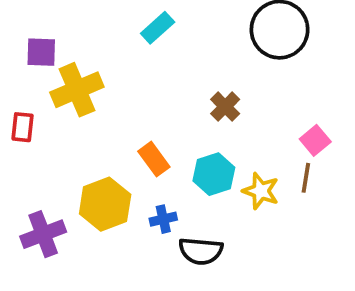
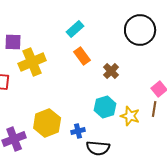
orange rectangle: (154, 159) -> (82, 56), moved

